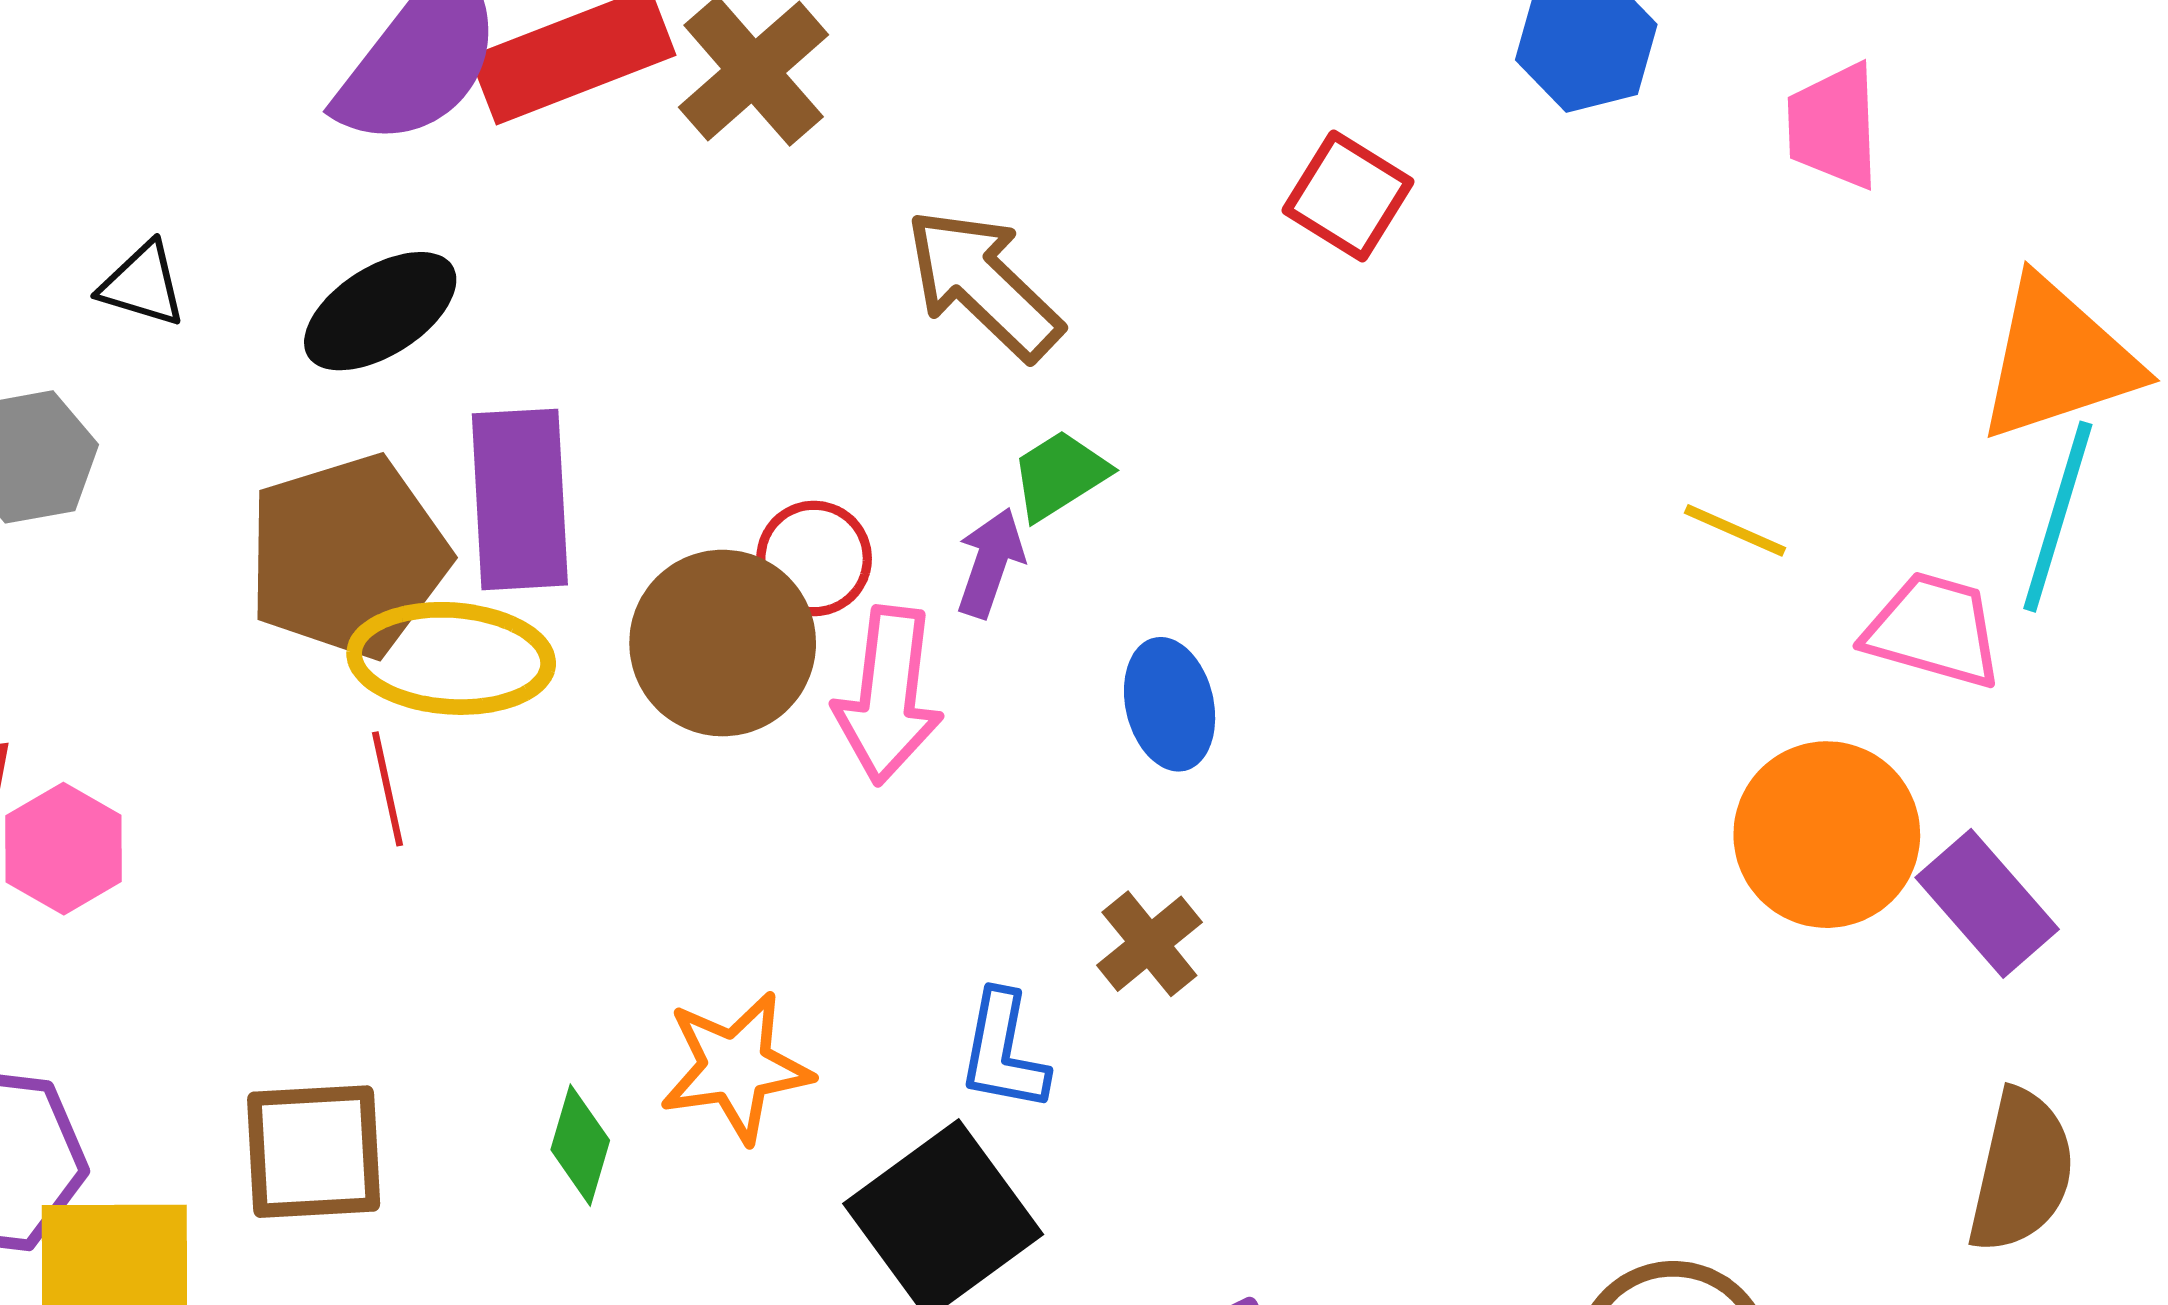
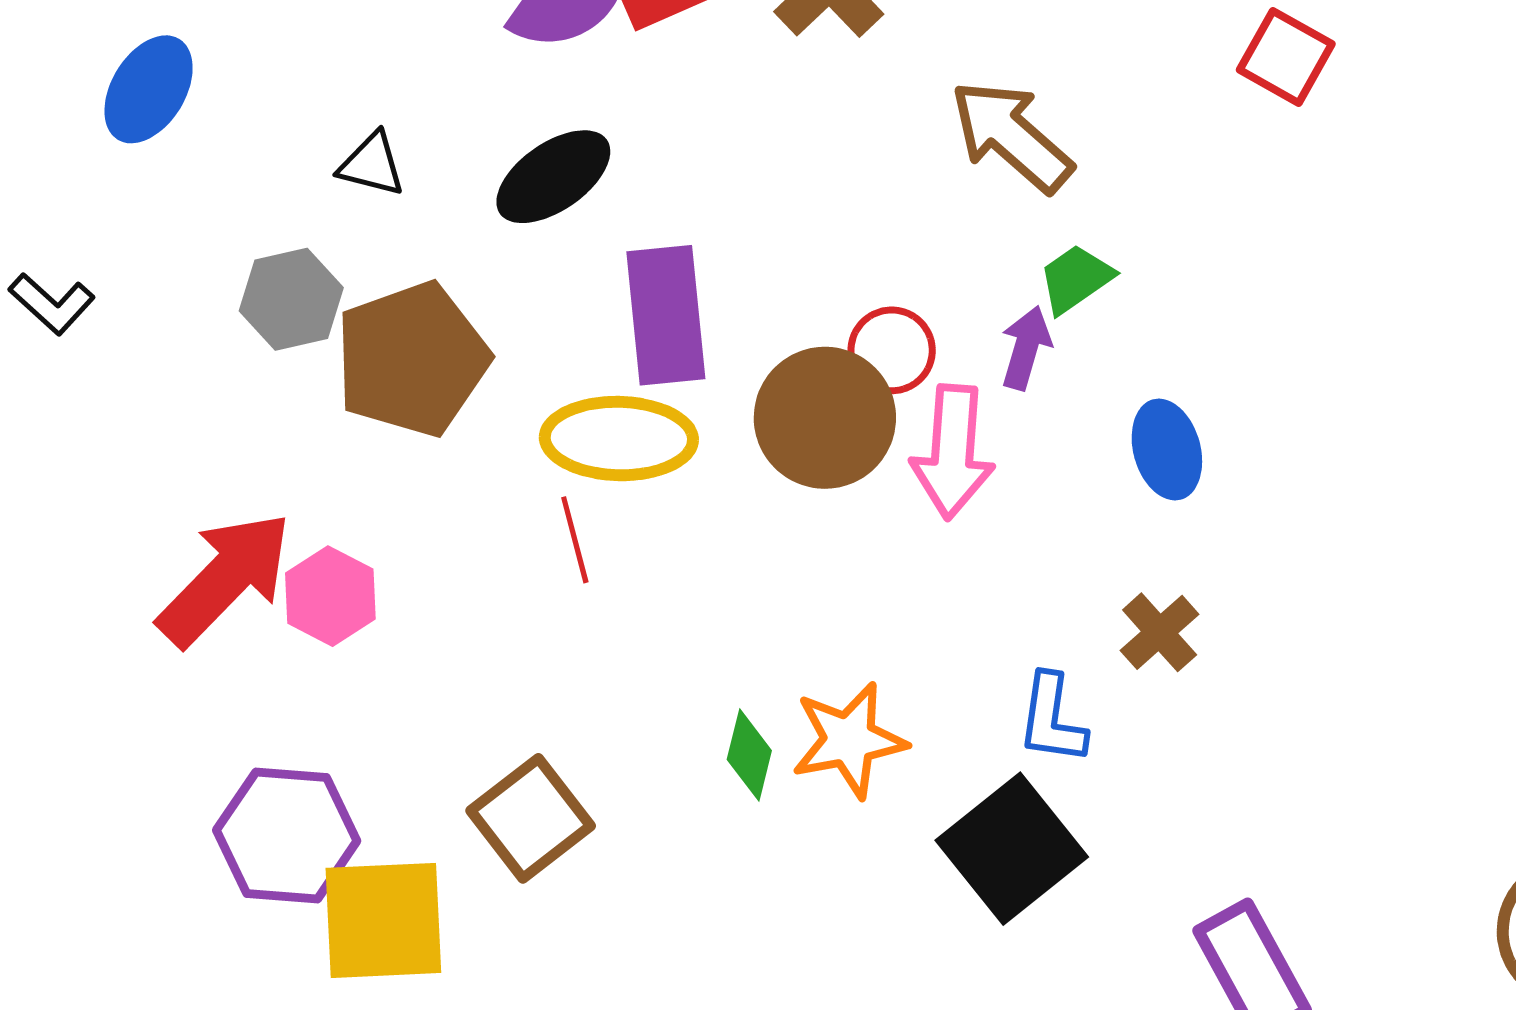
brown pentagon: (348, 556) -> (412, 359), moved
green diamond: (580, 1145) -> (749, 755), moved
brown square: (314, 1152) -> (531, 818), turned -32

